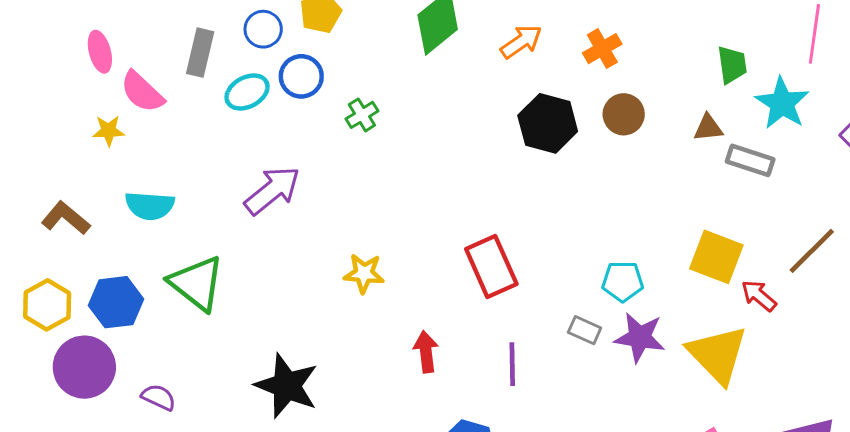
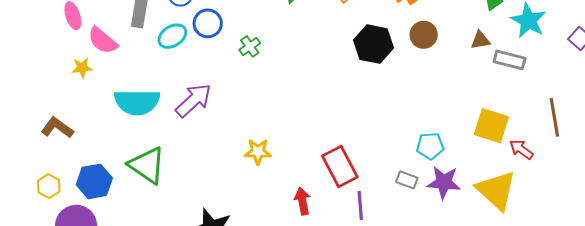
cyan semicircle: (150, 206) -> (137, 102), moved, size x1.4
brown line: (812, 251) -> (554, 117), turned -51
red rectangle: (491, 266) -> (340, 166), moved
yellow hexagon: (47, 305) -> (49, 186), size x0.7

